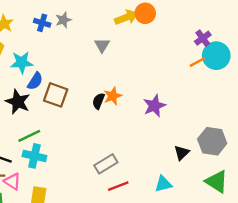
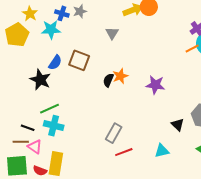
cyan star: (22, 62) -> (51, 30), moved
brown square: (56, 95) -> (79, 60), moved
purple star: (154, 106) -> (155, 85), turned 30
black triangle: (182, 153) -> (178, 125), turned -32
gray rectangle: (106, 164) -> (114, 133), turned -30

